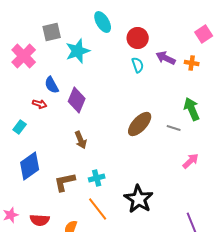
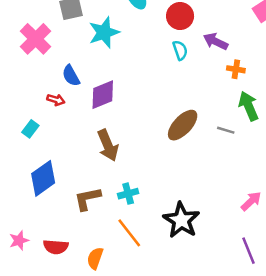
orange cross: (192, 63) -> (236, 69), moved
purple diamond: (77, 100) -> (103, 95), turned 45
brown arrow: (81, 140) -> (108, 145), size x1.4
pink arrow: (191, 161) -> (251, 201), moved

